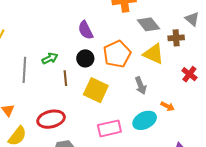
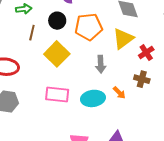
brown cross: (176, 38) -> (142, 79), moved
yellow triangle: (154, 54) -> (123, 39), turned 40
red cross: (189, 74) -> (146, 53), moved

